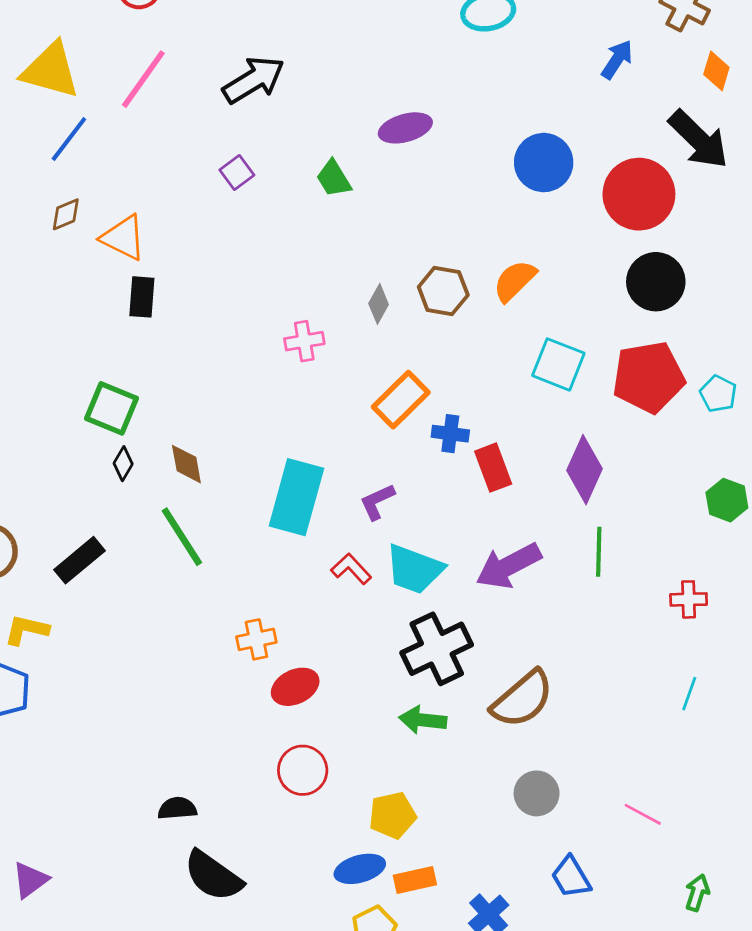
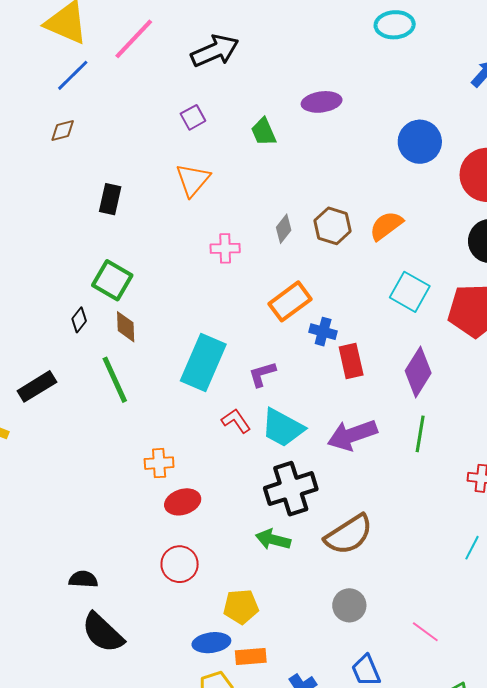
orange triangle: (123, 238) -> (193, 180), moved, turned 36
green square: (111, 408) -> (112, 280), moved

